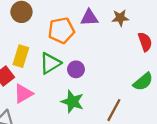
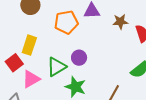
brown star: (120, 18) -> (120, 22), moved
green triangle: (50, 63) -> (56, 67), moved

